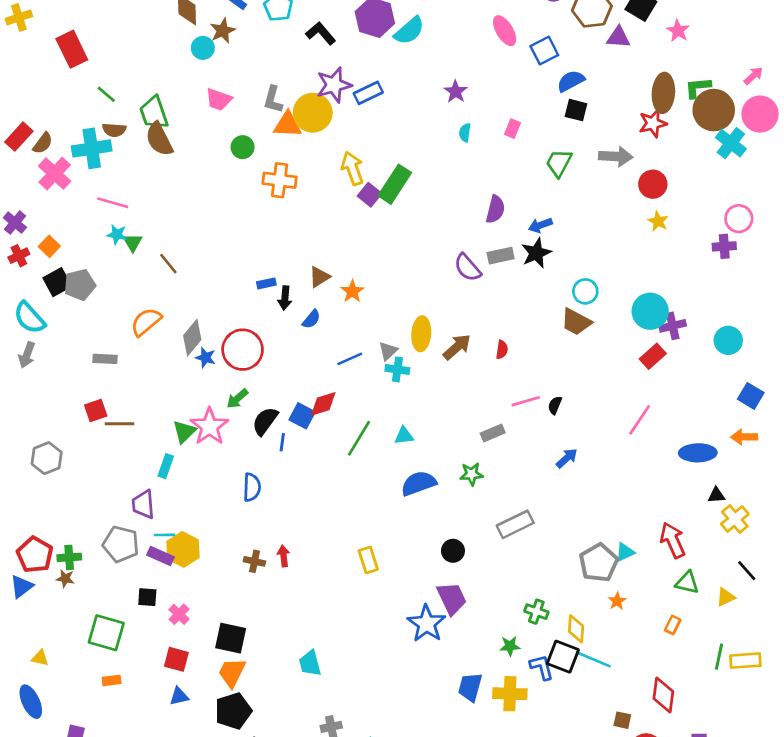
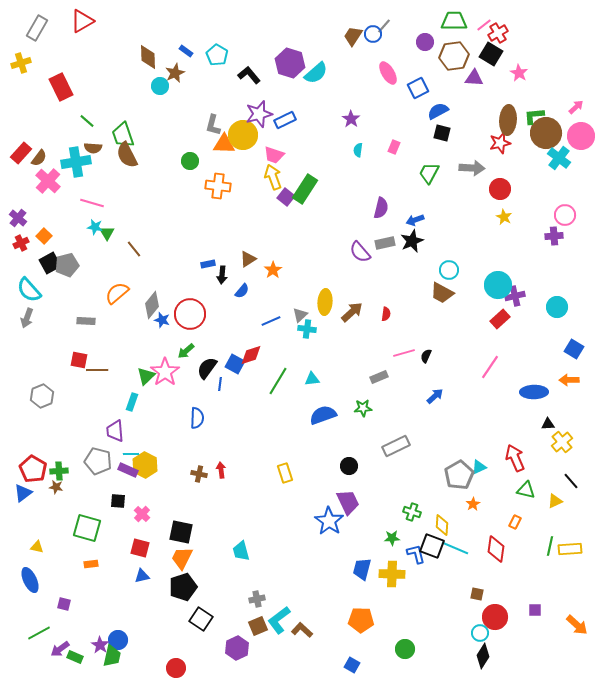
pink trapezoid: (219, 99) -> (274, 155), moved
red square: (96, 410) -> (79, 360), turned 30
red diamond: (663, 695) -> (496, 549), moved

